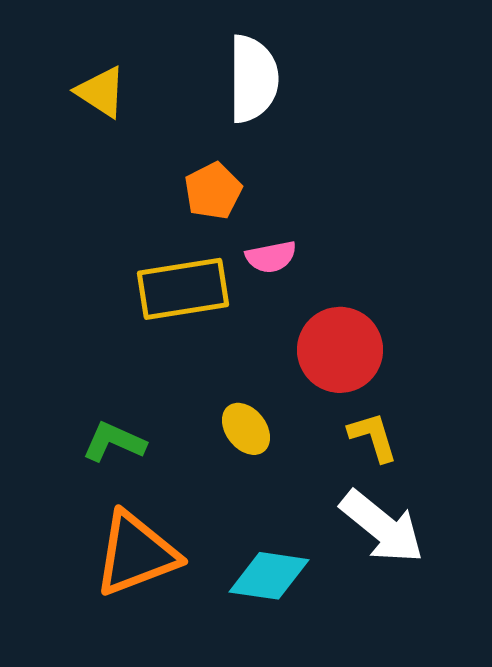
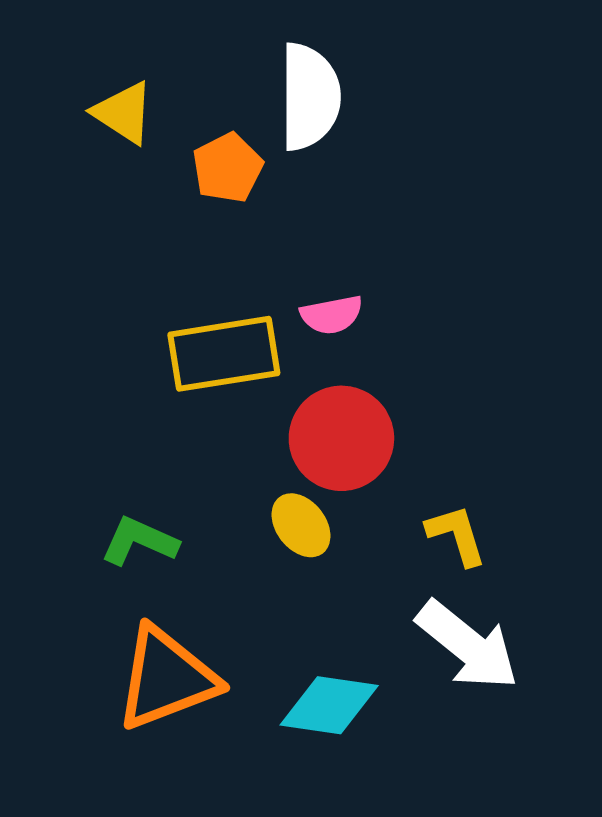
orange pentagon: (213, 191) -> (228, 168), moved
red circle: (340, 350) -> (341, 438), moved

